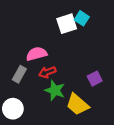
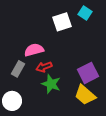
cyan square: (82, 18) -> (85, 13), moved
purple square: (95, 79) -> (88, 73), size x1.5
yellow trapezoid: (77, 104) -> (85, 95), moved

